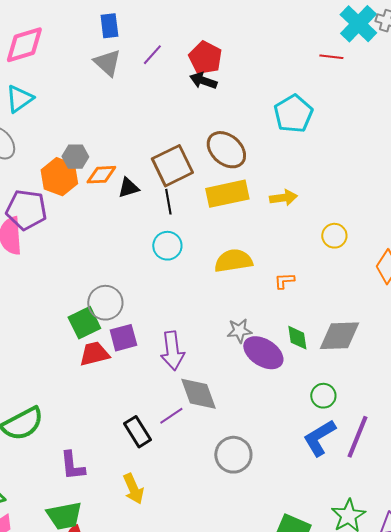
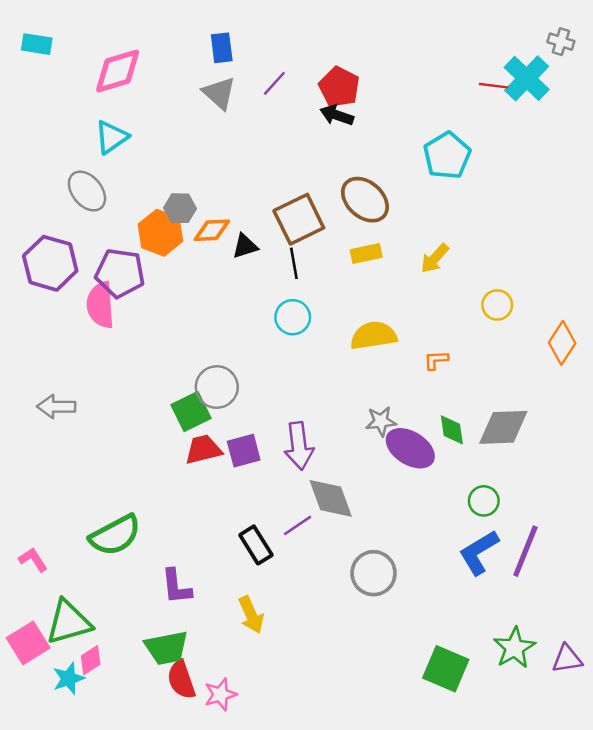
cyan cross: (358, 24) -> (527, 78), moved
yellow rectangle: (227, 194) -> (366, 254), size x0.6
yellow arrow: (283, 198) -> (435, 258), turned 140
purple square: (123, 338) -> (244, 451), moved

